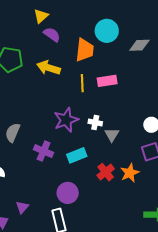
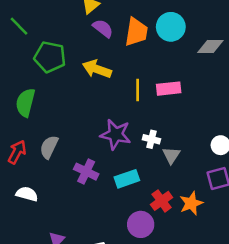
orange trapezoid: (85, 50) -> (136, 32), moved
purple star: (66, 120) -> (116, 134), turned 30
purple circle: (68, 193) -> (141, 224), moved

